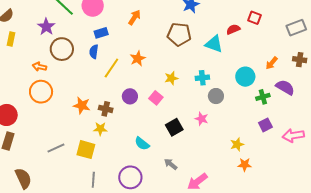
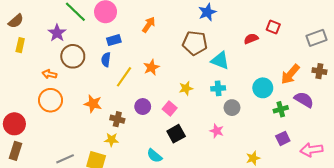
cyan triangle: (214, 44) -> (220, 60), moved
orange arrow: (272, 63) -> (290, 74), size x1.5
orange star: (82, 105) -> (93, 104), moved
black square: (174, 127) -> (176, 134), moved

